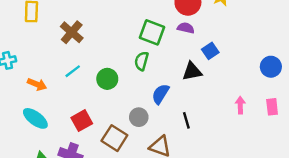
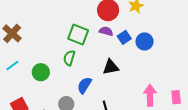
blue square: (210, 51) -> (124, 37), moved
blue circle: (271, 67) -> (145, 41), moved
pink arrow: (240, 105) -> (150, 95), size x1.5

